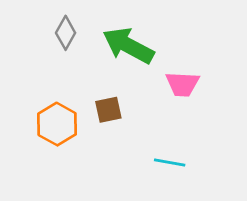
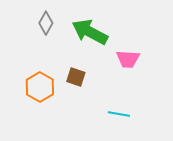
brown square: (108, 110) -> (76, 77), turned 30

